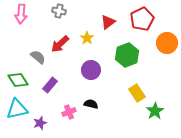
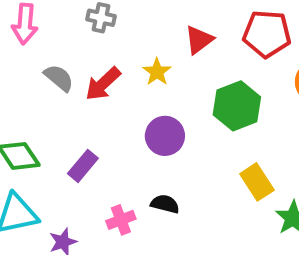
red pentagon: (142, 19) -> (267, 34), turned 30
gray semicircle: (38, 57) -> (59, 78), moved

